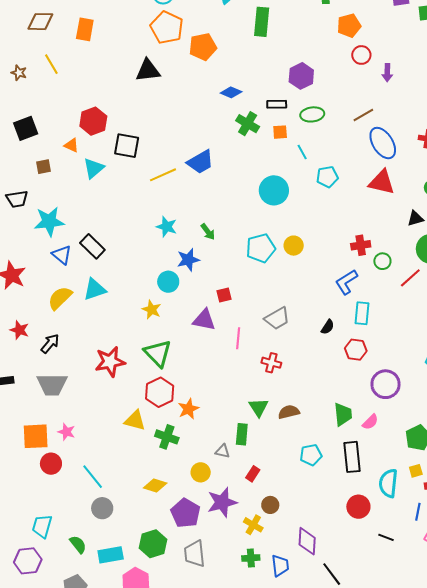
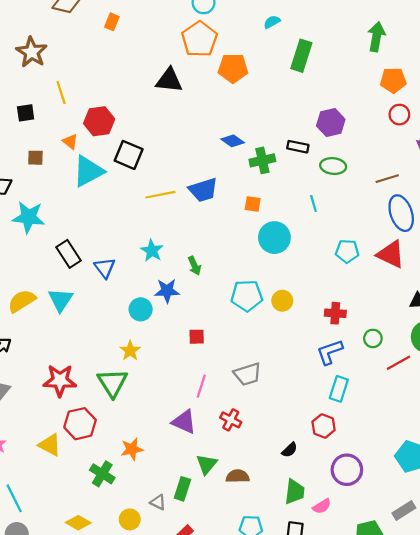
orange rectangle: (85, 29) -> (112, 22), size x0.7
yellow line: (51, 64) -> (61, 93), moved
brown star: (19, 73) -> (32, 52), size x1.8
blue diamond: (231, 92) -> (233, 141), moved
green cross: (248, 124) -> (262, 160), turned 35
black square: (26, 128) -> (26, 113), size x0.7
orange square: (280, 132) -> (253, 204), moved
cyan triangle: (94, 168) -> (88, 171), size x1.4
cyan pentagon: (327, 177) -> (347, 251), moved
red cross: (361, 245) -> (335, 313), moved
blue triangle: (62, 255) -> (105, 268), moved
cyan triangle: (95, 289) -> (61, 300), turned -50
yellow star: (152, 310) -> (130, 351), moved
purple triangle: (204, 320) -> (184, 422), moved
black semicircle: (328, 327) -> (290, 450), moved
red hexagon: (160, 392) -> (80, 424), moved
yellow triangle: (135, 420) -> (50, 445), moved

